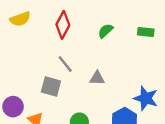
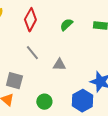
gray square: (51, 86) -> (14, 81), moved

